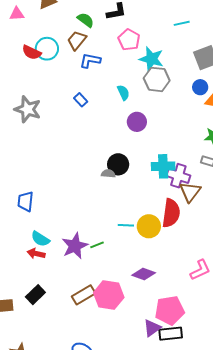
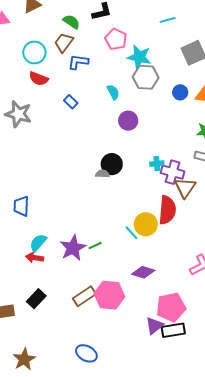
red semicircle: (32, 52) -> (39, 79), moved
blue circle: (200, 87) -> (180, 92), moved
cyan cross: (163, 166) -> (157, 164), size x0.6
cyan line: (126, 225) -> (131, 233), moved, turned 49
cyan semicircle: (40, 239) -> (38, 243), turned 102

